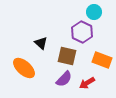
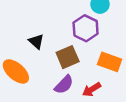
brown square: (67, 56) -> (68, 57), turned -36

